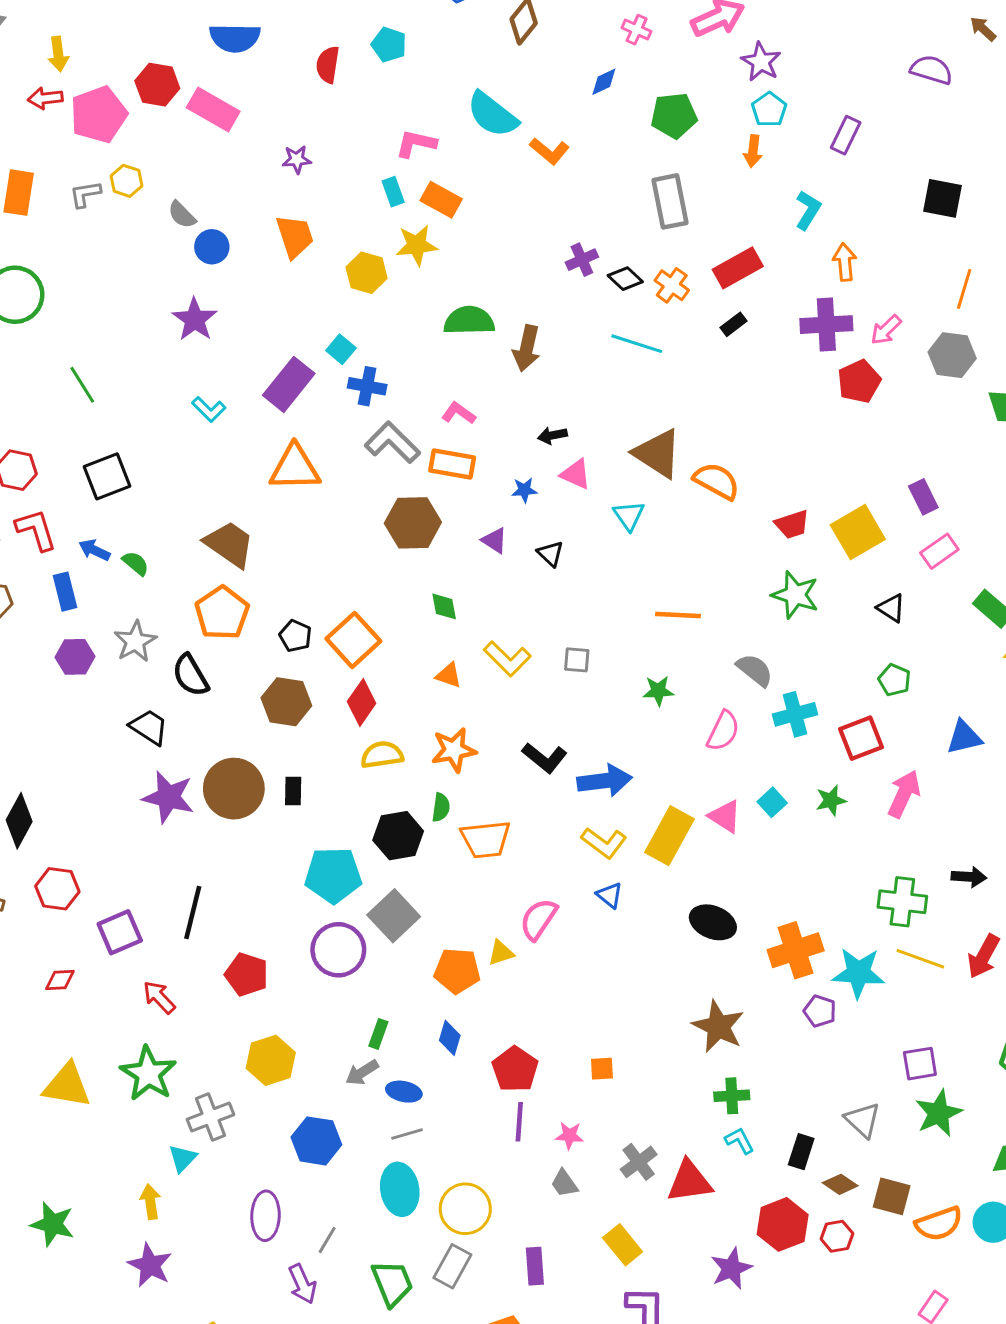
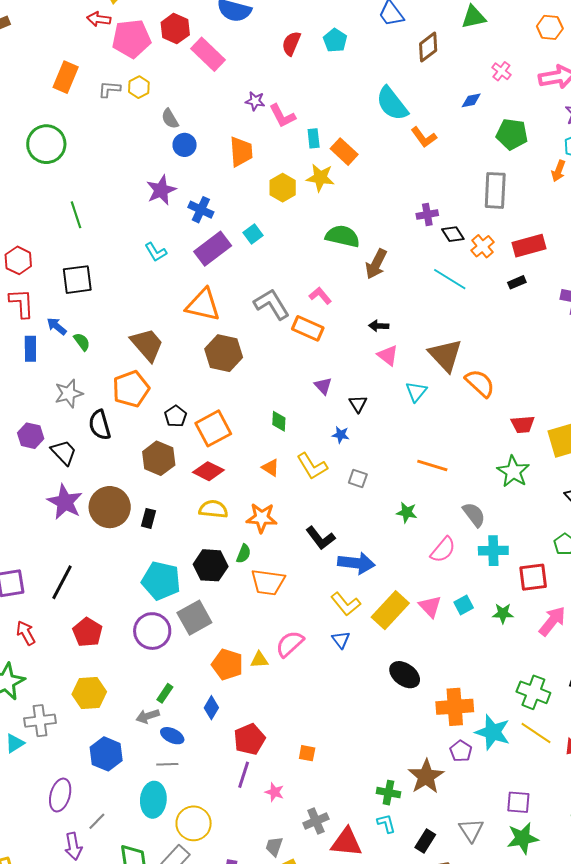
pink L-shape: (416, 144) -> (282, 116), moved, turned -144
blue cross: (367, 386) -> (201, 210), moved
blue star: (524, 490) -> (341, 435), moved
brown hexagon: (413, 523) -> (224, 353), moved
purple hexagon: (75, 657) -> (31, 436), moved
red diamond: (362, 702) -> (208, 471), turned 68
brown star: (718, 1026) -> (426, 777), moved
gray trapezoid: (564, 1183) -> (274, 847), moved, turned 40

